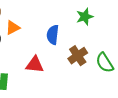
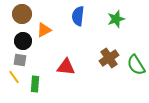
blue semicircle: (53, 35) -> (78, 16), moved

